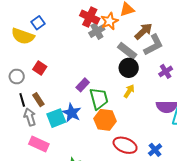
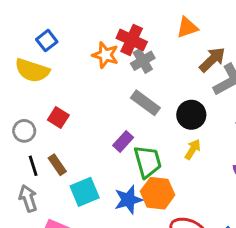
orange star: (110, 21) -> (105, 55), moved, turned -30
blue square: (38, 23) -> (47, 41), moved
gray rectangle: (127, 51) -> (145, 103), moved
blue star: (72, 113) -> (128, 200), moved, turned 30
gray arrow: (30, 117) -> (28, 198), moved

